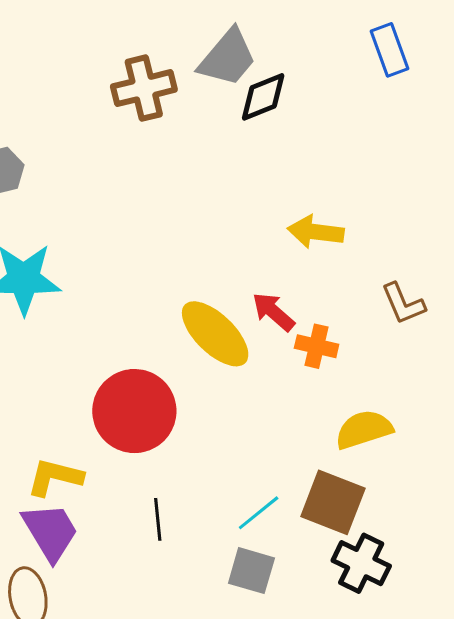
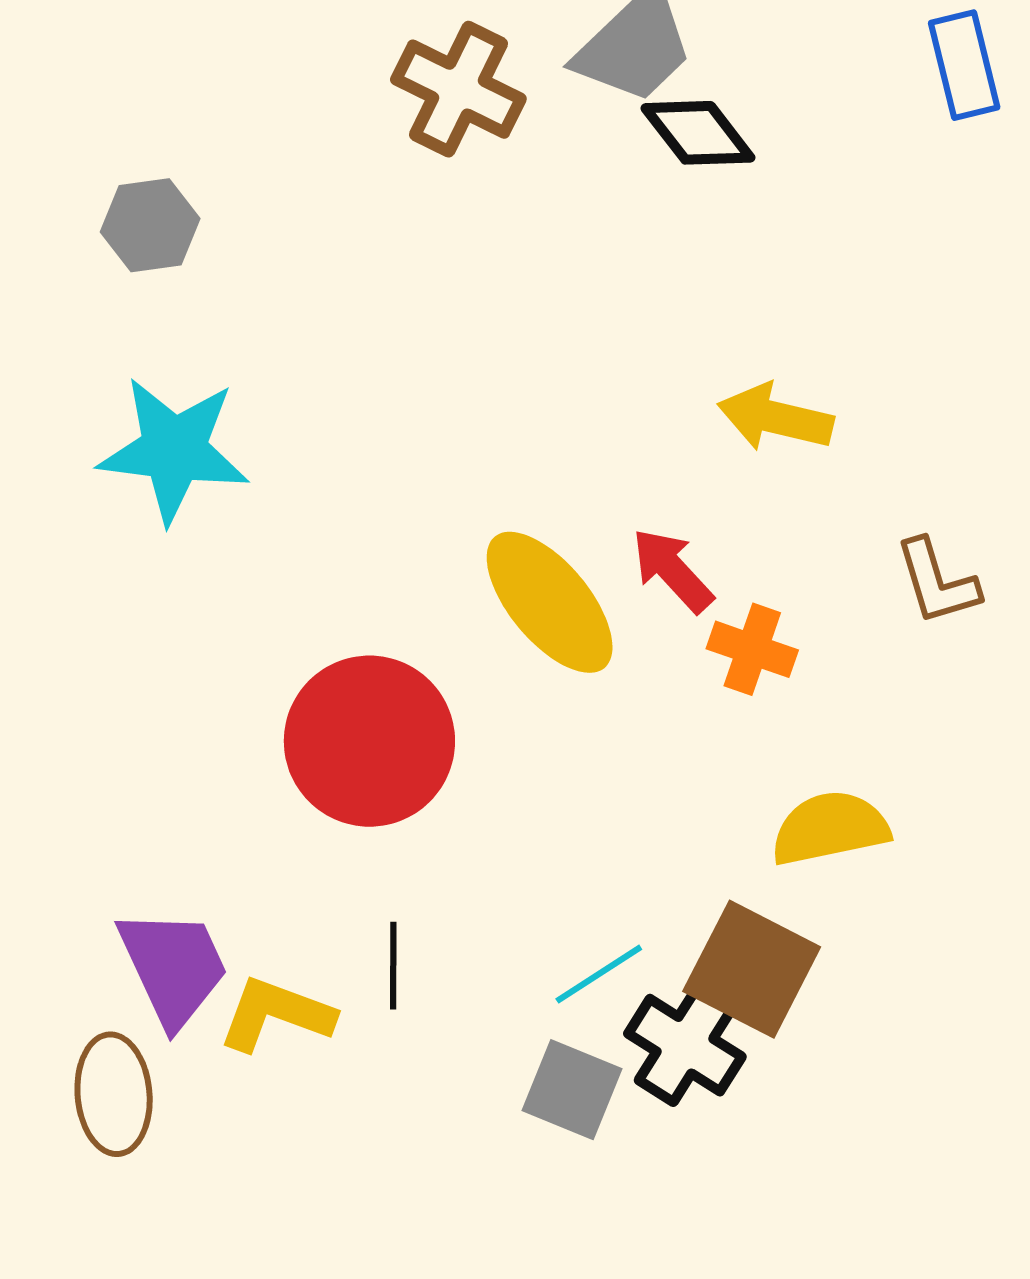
brown cross: (144, 88) -> (458, 89), turned 34
black diamond: (263, 97) -> (698, 133), turned 68
yellow L-shape: (55, 477) -> (276, 1014), moved
black cross: (361, 563) -> (685, 1045), moved

